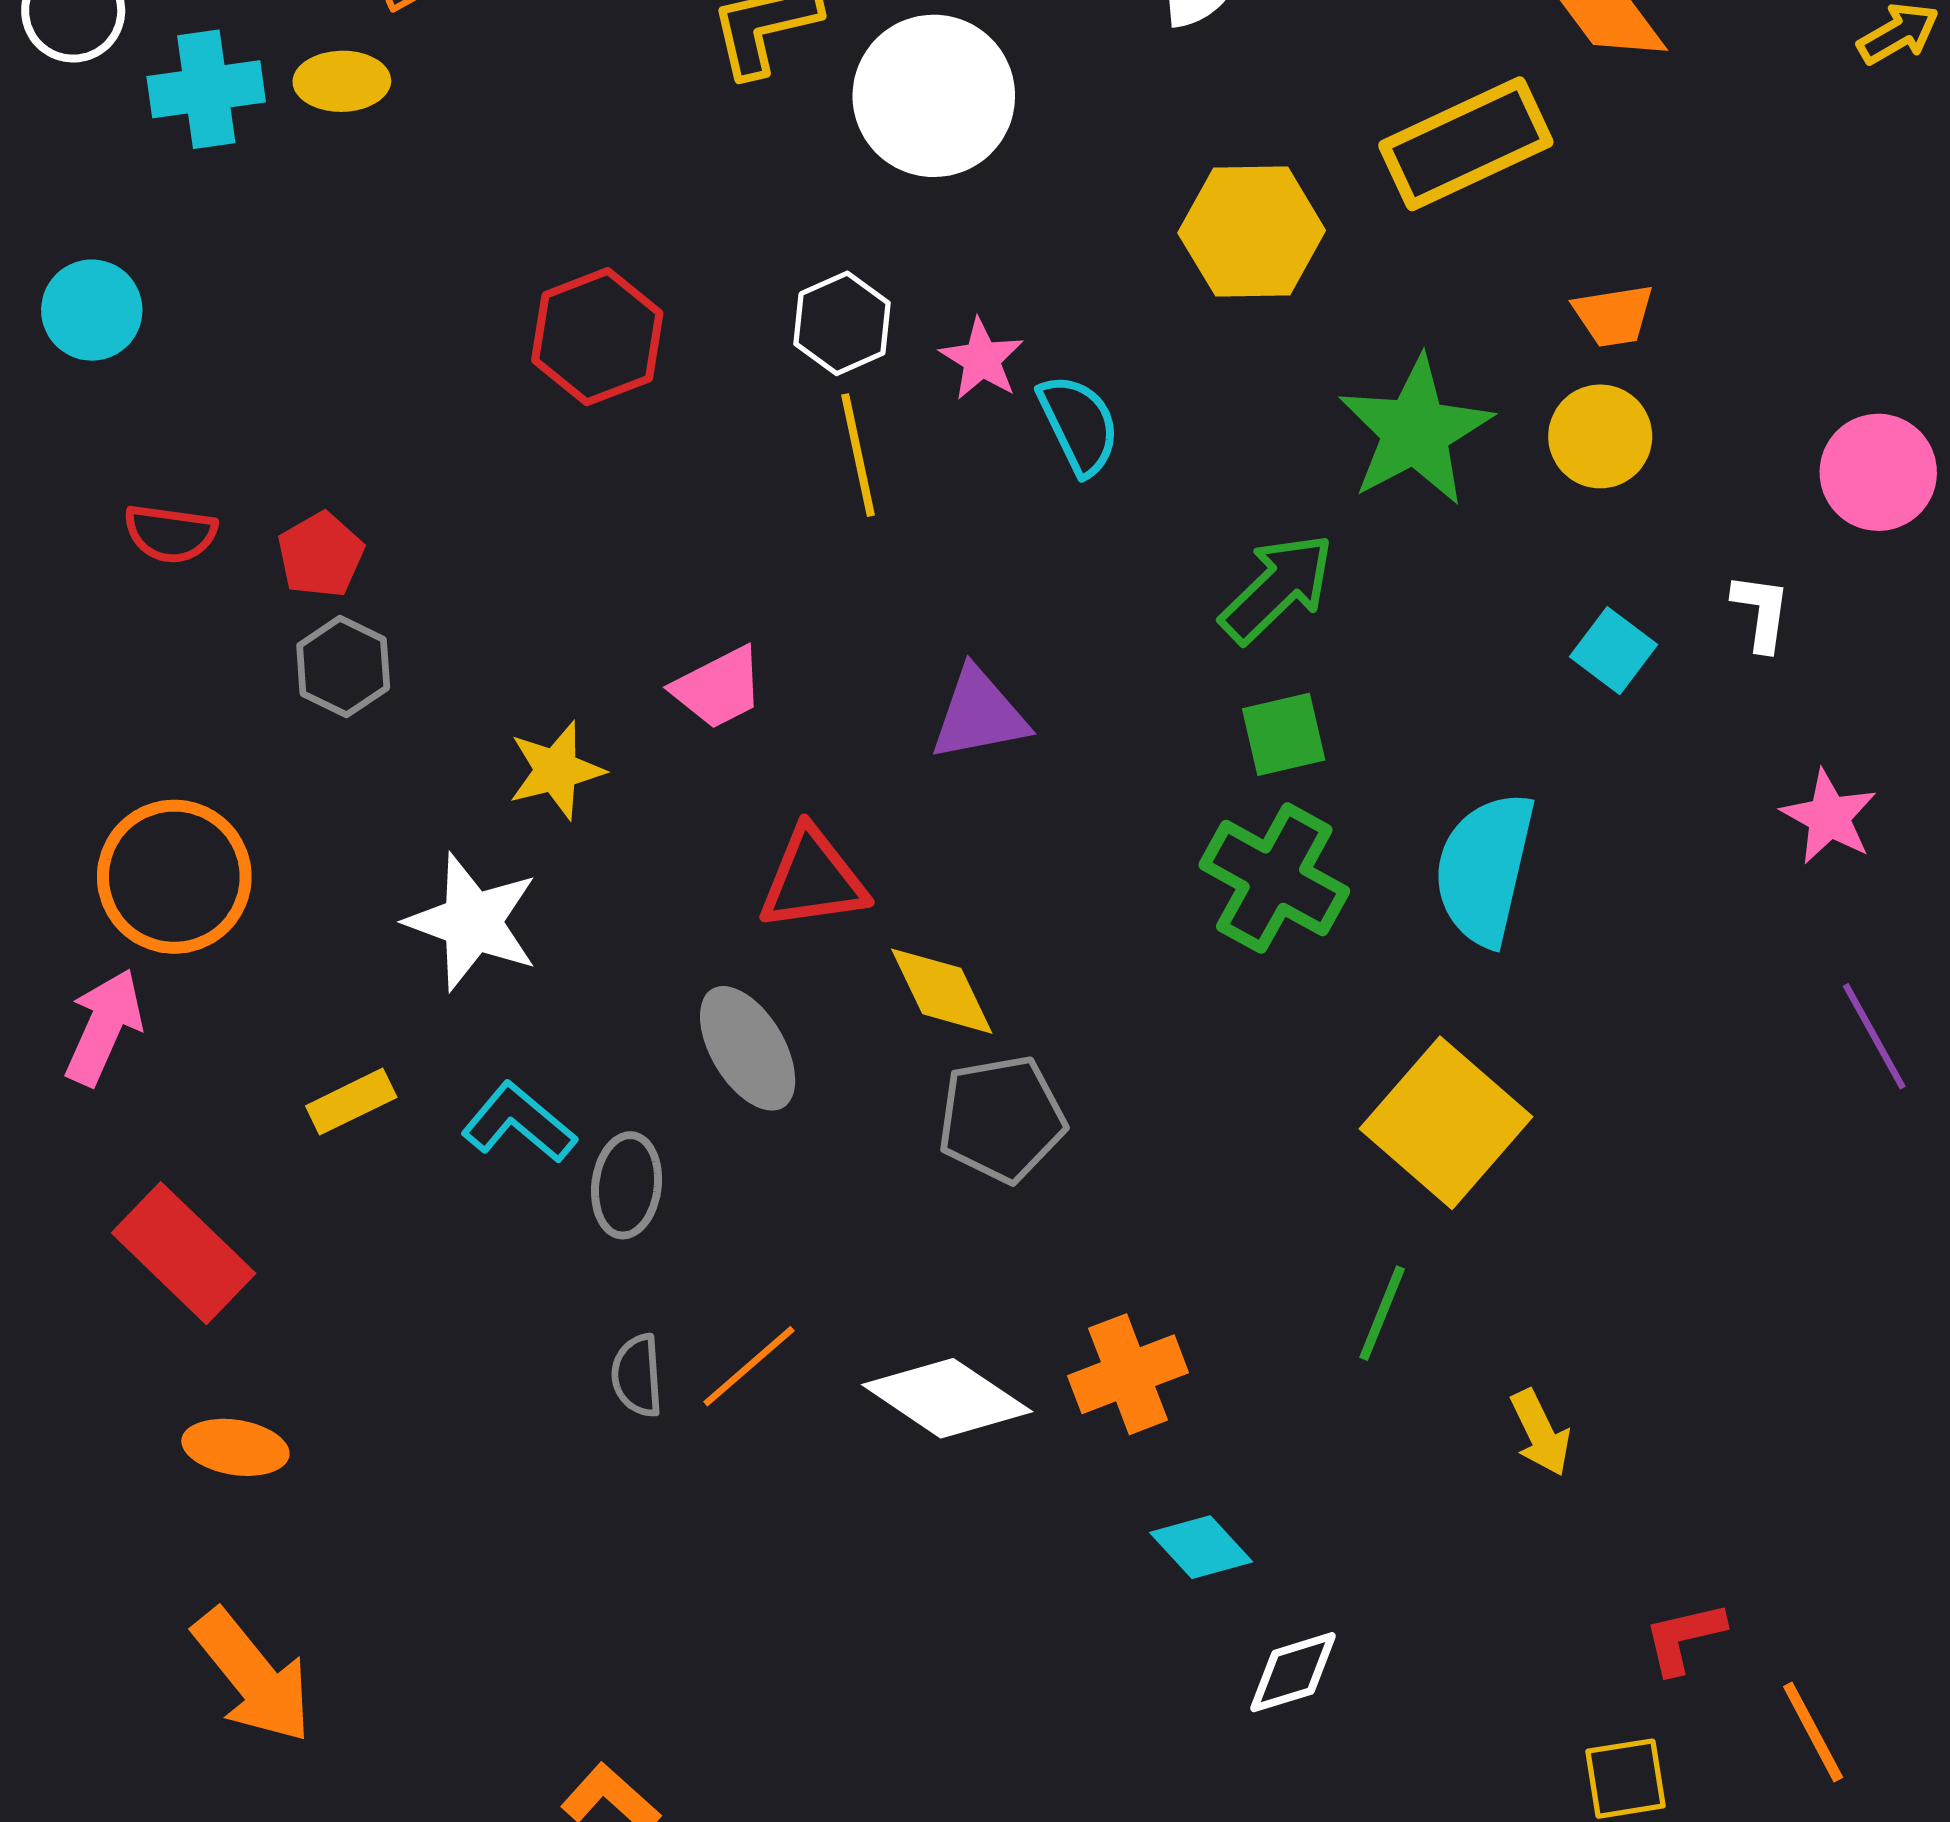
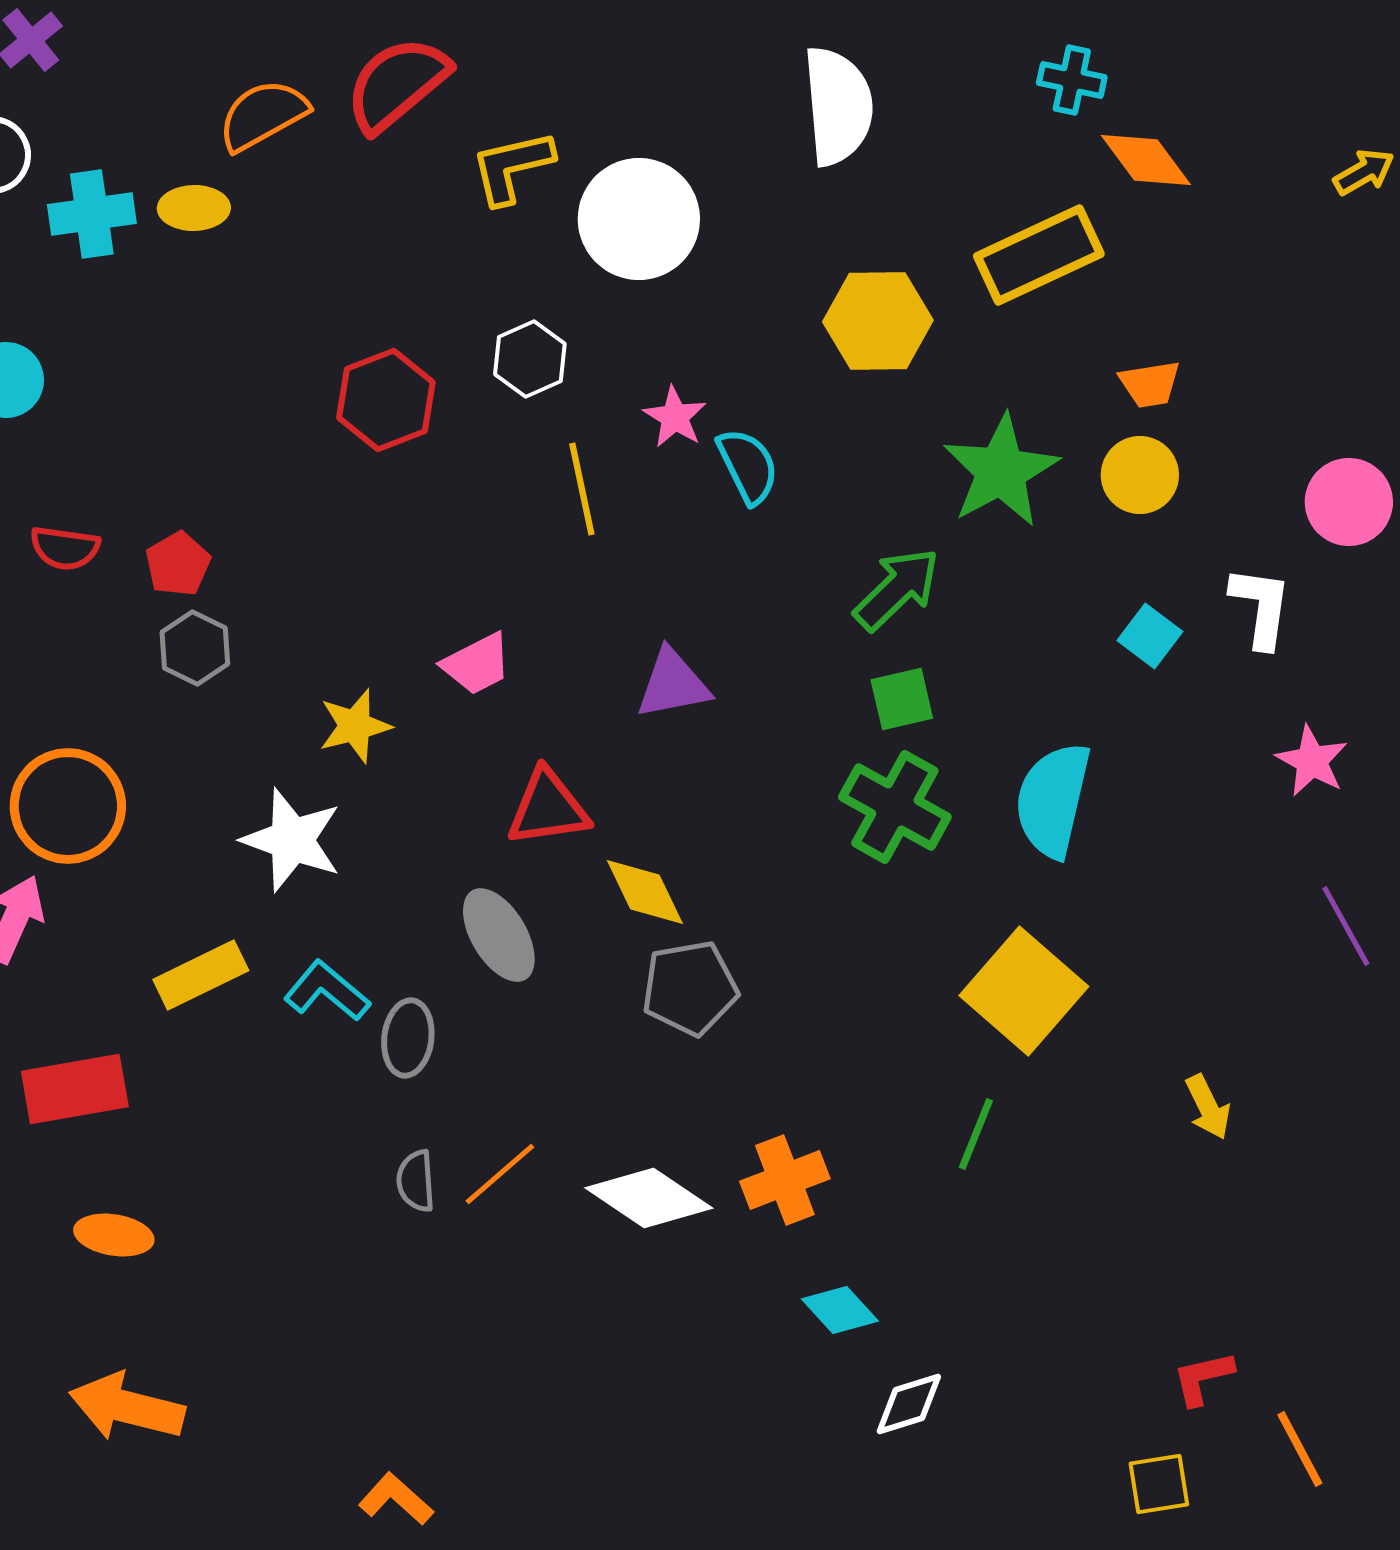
white hexagon: (842, 323) -> (530, 359), moved
white L-shape: (1761, 612) -> (1261, 607), size x1.4
yellow rectangle: (351, 1102) -> (201, 975), size x1.4
red rectangle: (184, 1253) -> (75, 1089), turned -54
yellow arrow: (1540, 1433) -> (1208, 1107), moved
orange arrow: (253, 1676) -> (127, 1407), turned 143

